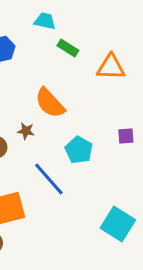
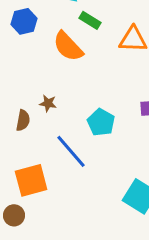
orange semicircle: (50, 103) -> (68, 46), moved

